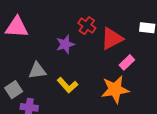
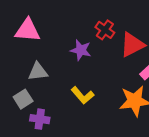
purple star: (65, 44) -> (81, 50), turned 30
gray triangle: (37, 71) -> (38, 72), moved

